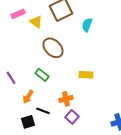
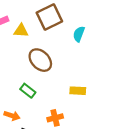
yellow triangle: (36, 22) -> (21, 31), turned -32
orange arrow: (28, 97) -> (12, 116), turned -104

